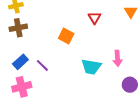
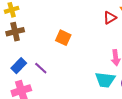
red triangle: (95, 18) -> (110, 18), moved, turned 32
cyan trapezoid: (91, 67) -> (105, 80), moved

